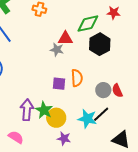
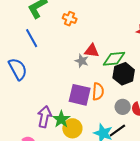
green diamond: (88, 24) -> (114, 59), moved
black hexagon: (100, 44) -> (124, 74), moved
purple square: (59, 84) -> (80, 95), size x1.6

